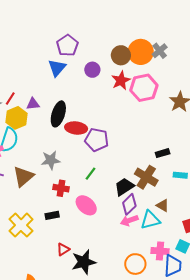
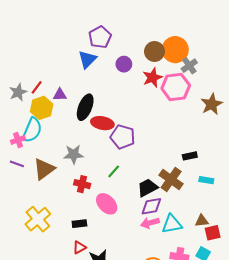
gray cross: (160, 51) -> (189, 66), moved
purple diamond: (129, 204) -> (151, 206), turned 30
brown triangle: (163, 205) -> (202, 221), moved, turned -40
black rectangle: (52, 215) -> (79, 224), moved

